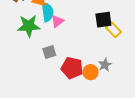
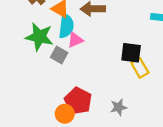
gray square: (49, 52) -> (59, 55), moved, turned 32
orange circle: (90, 72) -> (65, 114), moved

